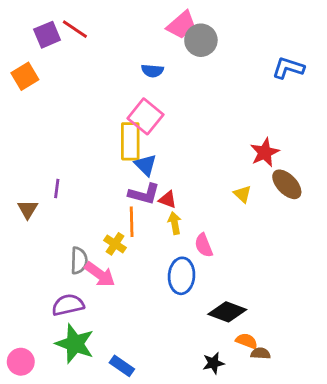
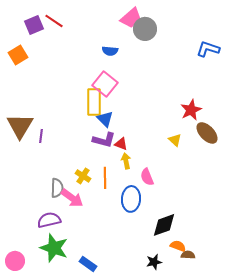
brown triangle: (28, 209) -> (20, 126), moved, size x1.8
orange line: (132, 222) -> (105, 178), moved
black diamond: (227, 312) -> (164, 225), turned -40

